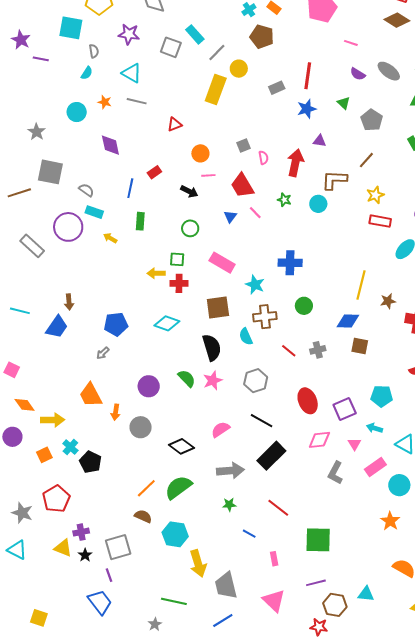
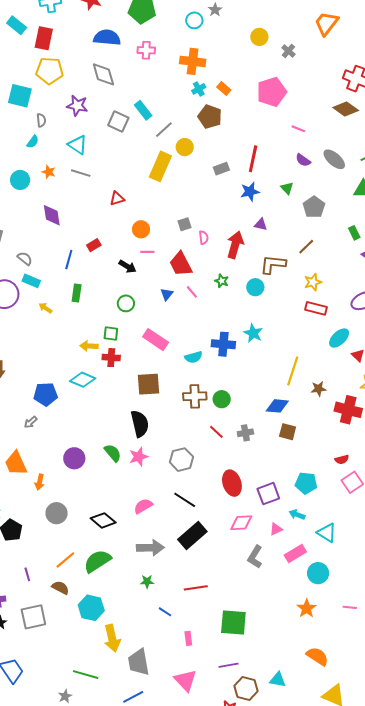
cyan star: (255, 285) -> (253, 333), moved
green circle: (304, 306) -> (222, 399), moved
cyan diamond: (167, 323) -> (83, 380), moved
cyan semicircle: (246, 337) -> (193, 357), moved, turned -84
gray circle: (141, 427) -> (57, 513), moved
pink triangle: (354, 444) -> (276, 529), turned 32
red line: (278, 508) -> (196, 588), turned -50
purple line: (109, 575) -> (27, 574), moved

